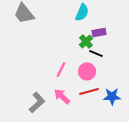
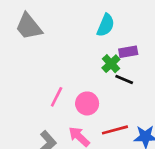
pink line: (61, 69) -> (57, 97), moved
pink circle: (87, 71) -> (87, 103), moved

